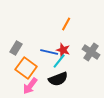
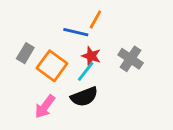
blue line: (49, 52) -> (76, 32), moved
orange square: (26, 68) -> (52, 66), moved

